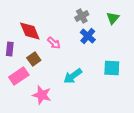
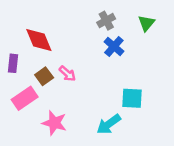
pink arrow: (54, 43) -> (67, 74), moved
cyan square: (112, 68) -> (132, 98), moved
cyan arrow: (73, 76) -> (109, 124), moved

